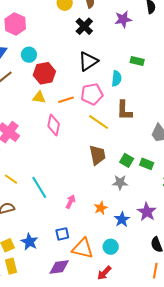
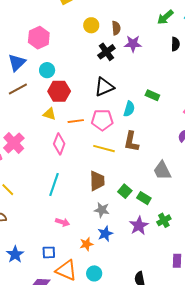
purple star: (123, 19) -> (133, 44), moved
yellow line: (99, 122) -> (104, 149), turned -30
gray star: (120, 182) -> (102, 210), moved
cyan line: (39, 187) -> (54, 184), moved, turned 40
pink arrow: (71, 202) -> (62, 222), turned 72
orange star: (101, 208) -> (86, 244), moved
purple star: (147, 212) -> (139, 226), moved
blue star: (122, 219) -> (105, 234), moved

